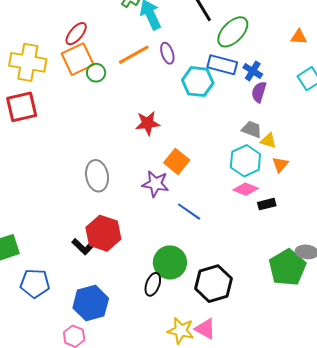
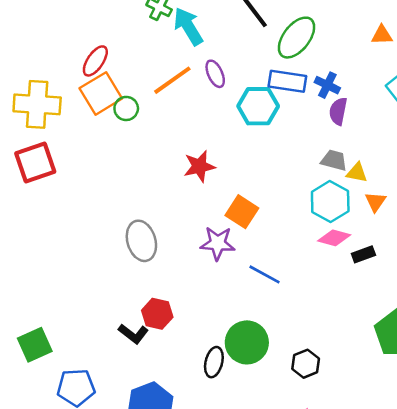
red hexagon: (103, 233) -> (157, 314), size x0.7
black ellipse: (153, 284) -> (214, 362), moved
black hexagon: (213, 284) -> (306, 364), size x0.6

